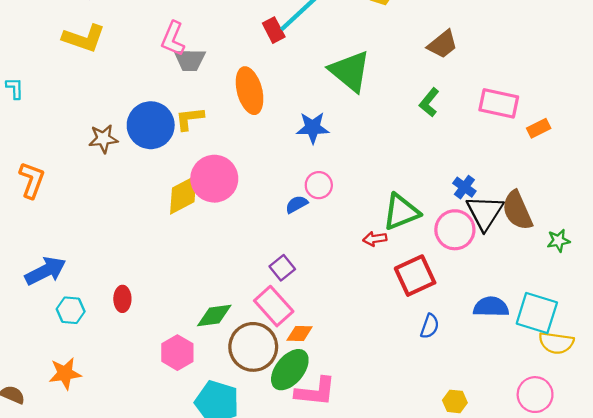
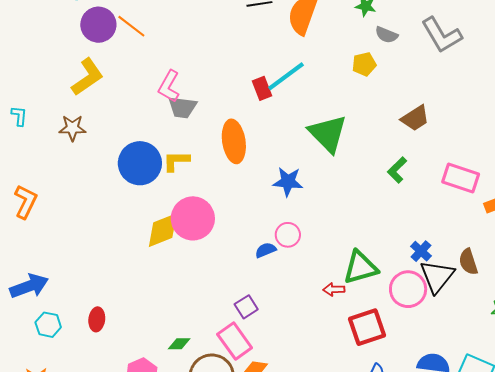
yellow L-shape: (84, 38) -> (87, 77), turned -60
brown star: (103, 139) -> (72, 128), moved
brown semicircle: (517, 210) -> (468, 262), moved, size x0.7
green diamond: (214, 316) -> (179, 344), size x0.7

